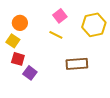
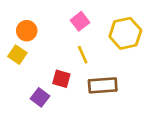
yellow line: (56, 35) -> (83, 55), moved, turned 40
red square: (18, 59) -> (61, 79), moved

